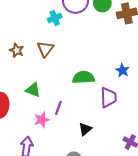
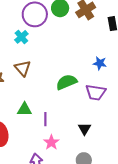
purple trapezoid: (108, 97) -> (96, 92), turned 120
purple line: (58, 108) -> (45, 119), moved
pink star: (42, 120) -> (51, 142), moved

